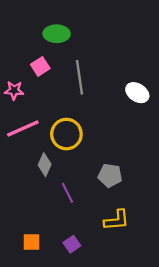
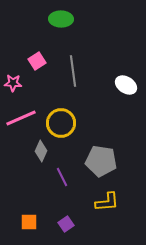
green ellipse: (57, 34) -> (61, 19), moved
gray pentagon: (110, 175) -> (101, 161), size x1.4

